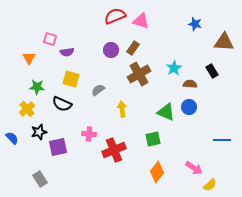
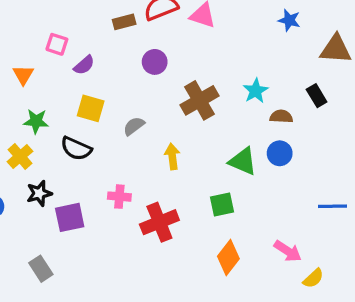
brown rectangle: (133, 48) -> (124, 22), moved, turned 40
purple semicircle: (67, 52) -> (84, 65), turned -32

